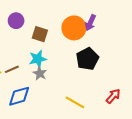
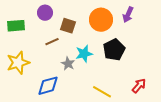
purple arrow: (90, 23) -> (128, 15), moved
cyan star: (38, 59) -> (84, 54), moved
brown line: (12, 69) -> (52, 42), moved

